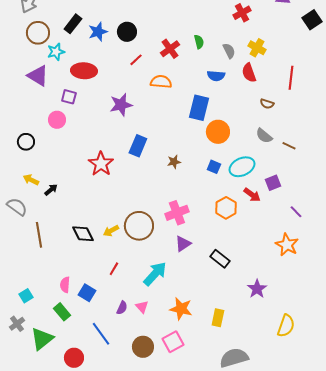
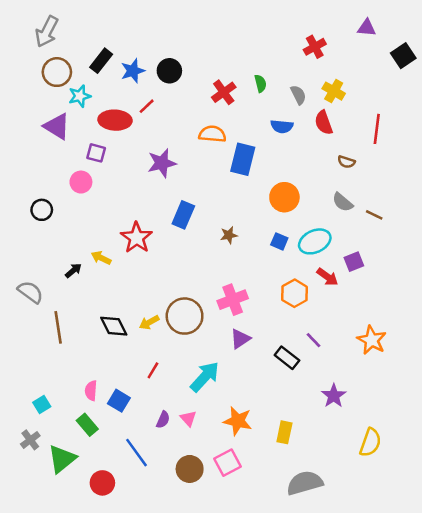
red line: (136, 60) -> (147, 106), moved
blue rectangle: (199, 108) -> (243, 159), moved
yellow arrow: (31, 180) -> (101, 258), moved
purple line: (296, 212) -> (313, 340), moved

